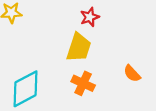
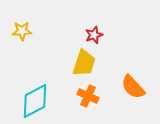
orange semicircle: (132, 74) -> (133, 87), size x1.5

